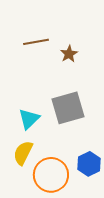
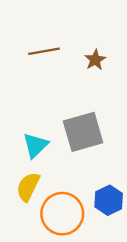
brown star: (69, 54) -> (95, 60), moved

